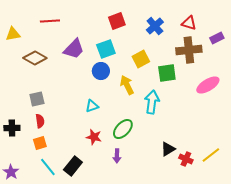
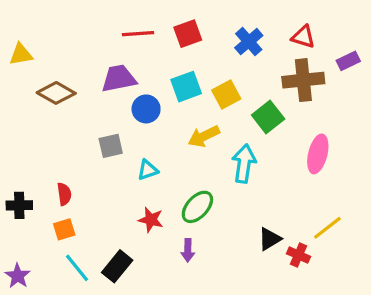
red line: (50, 21) -> (138, 34), moved
purple trapezoid: (74, 49) -> (119, 78), turned -145
cyan square: (106, 49) -> (186, 87), moved
blue circle: (101, 71) -> (146, 109), moved
green square: (167, 73) -> (268, 117), turned -30
yellow arrow: (127, 85) -> (204, 136), turned -90
pink ellipse: (208, 85) -> (318, 154), moved, turned -45
gray square: (37, 99) -> (111, 146), moved
yellow line: (211, 155) -> (327, 228), moved

